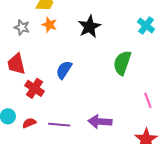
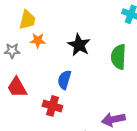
black star: (89, 27) -> (79, 45), moved
red cross: (34, 88) -> (52, 106), moved

